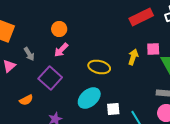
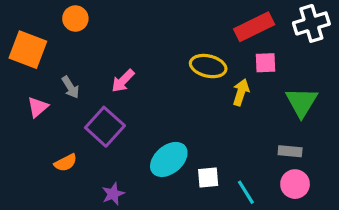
orange circle: (59, 29) -> (75, 19), moved
pink square: (153, 49) -> (266, 63), moved
yellow ellipse: (99, 67) -> (208, 66), moved

